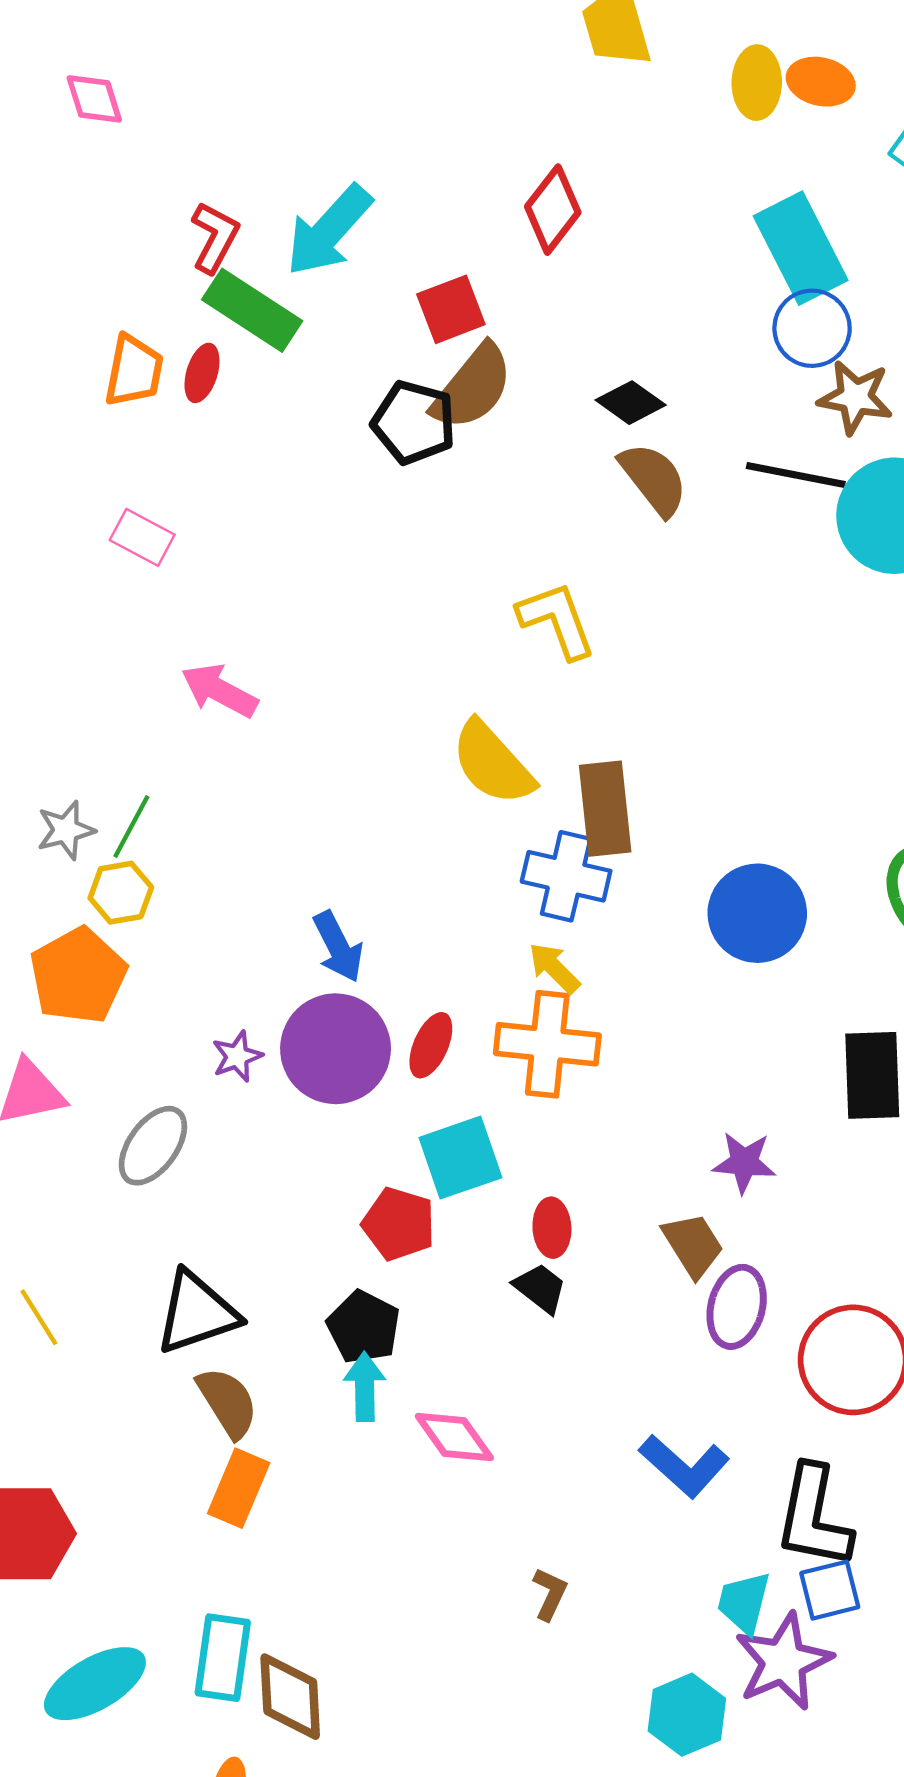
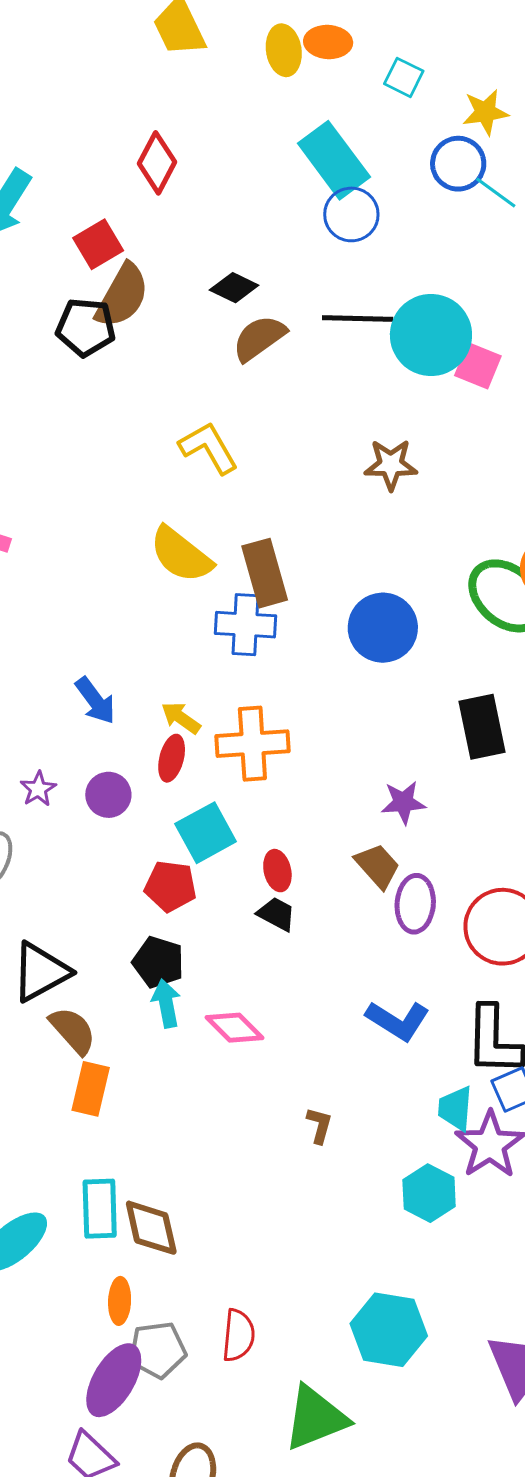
brown star: (855, 397) -> (391, 465), moved
brown semicircle: (654, 479) -> (259, 338), turned -78
yellow arrow: (554, 968) -> (181, 718), moved
purple circle: (336, 1049) -> (108, 795), moved, size x0.6

